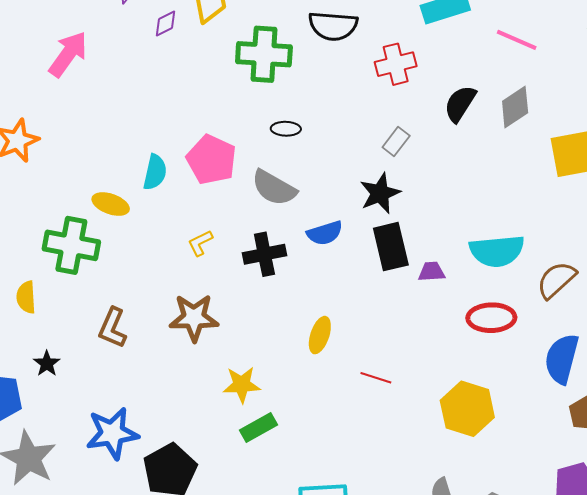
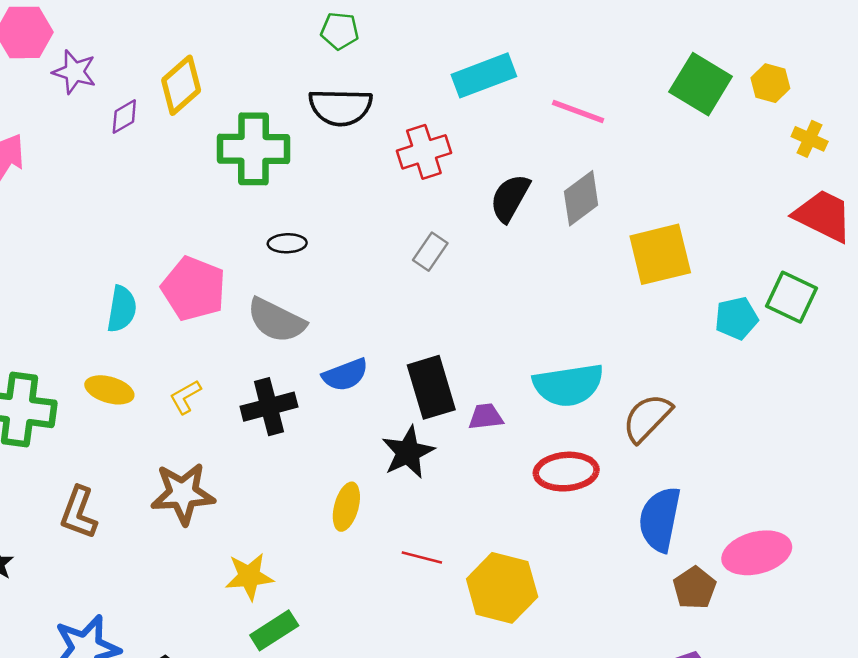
black star: (380, 193) -> (408, 452), moved
yellow ellipse: (111, 204) -> (109, 390), moved
yellow hexagon: (467, 409) -> (502, 588), moved

